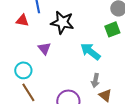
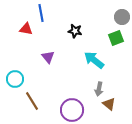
black star: (62, 22) -> (75, 31), moved, size x0.6
cyan circle: (23, 70) -> (15, 79), moved

